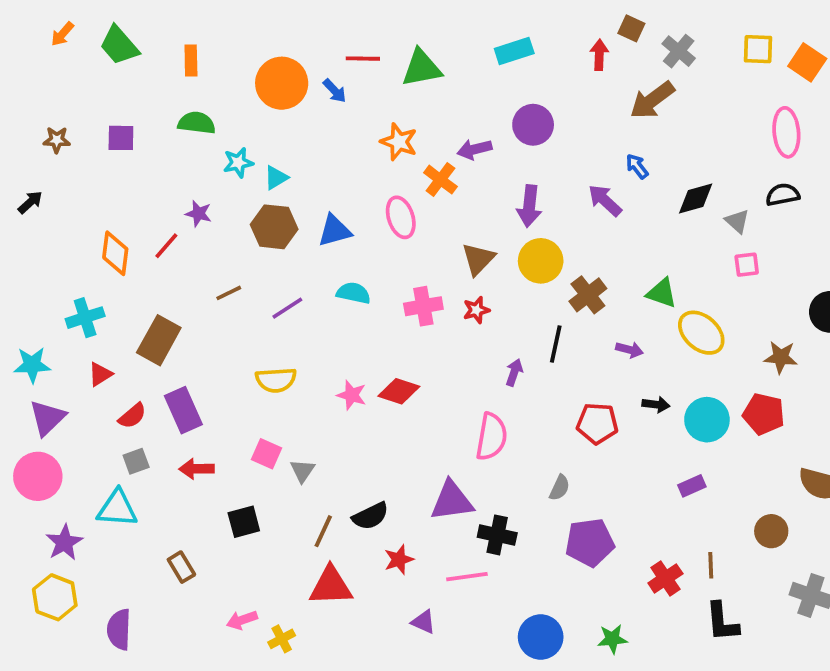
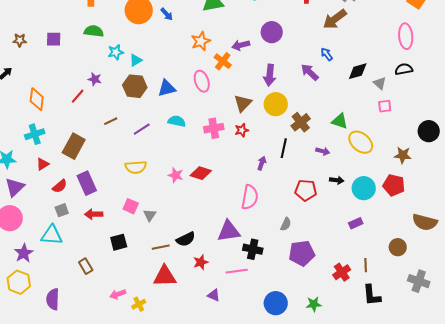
orange star: (399, 142) -> (201, 41), turned 30
orange diamond: (115, 253) -> (37, 99), moved
brown line: (323, 531) -> (161, 247), turned 54

